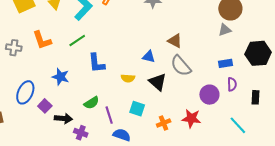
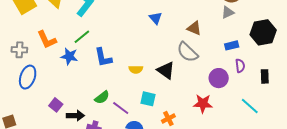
brown triangle: (175, 41) -> (194, 28), moved
blue triangle: (149, 57) -> (156, 18), moved, turned 40
blue star: (61, 77) -> (69, 56), moved
blue ellipse: (25, 92) -> (28, 77), moved
purple line: (109, 115) -> (121, 108), turned -30
orange cross: (164, 123) -> (168, 118), moved

